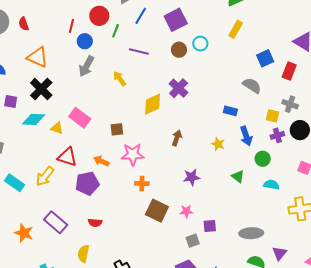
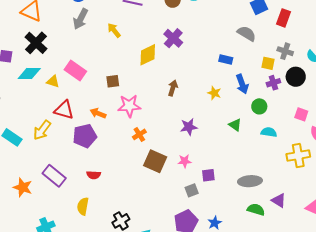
orange cross: (142, 183) -> (139, 134), turned -32
purple triangle: (279, 253) -> (279, 200), turned -35

